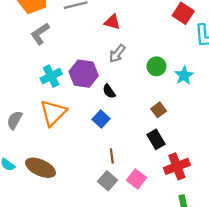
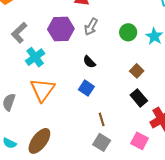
gray L-shape: (40, 34) -> (19, 33), moved
purple hexagon: (84, 74) -> (61, 29), moved
brown ellipse: (41, 168) -> (39, 141), turned -68
pink square: (137, 179) -> (140, 141), moved

